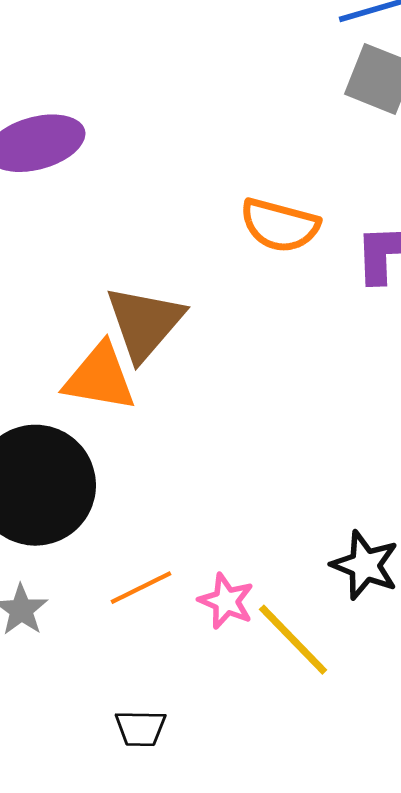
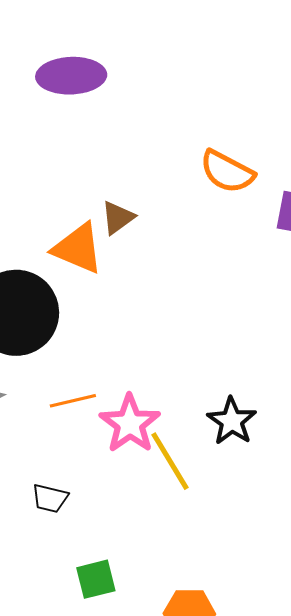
brown triangle: (145, 323) -> (118, 218), size x0.6
pink star: (226, 601) -> (130, 424), size x1.5

